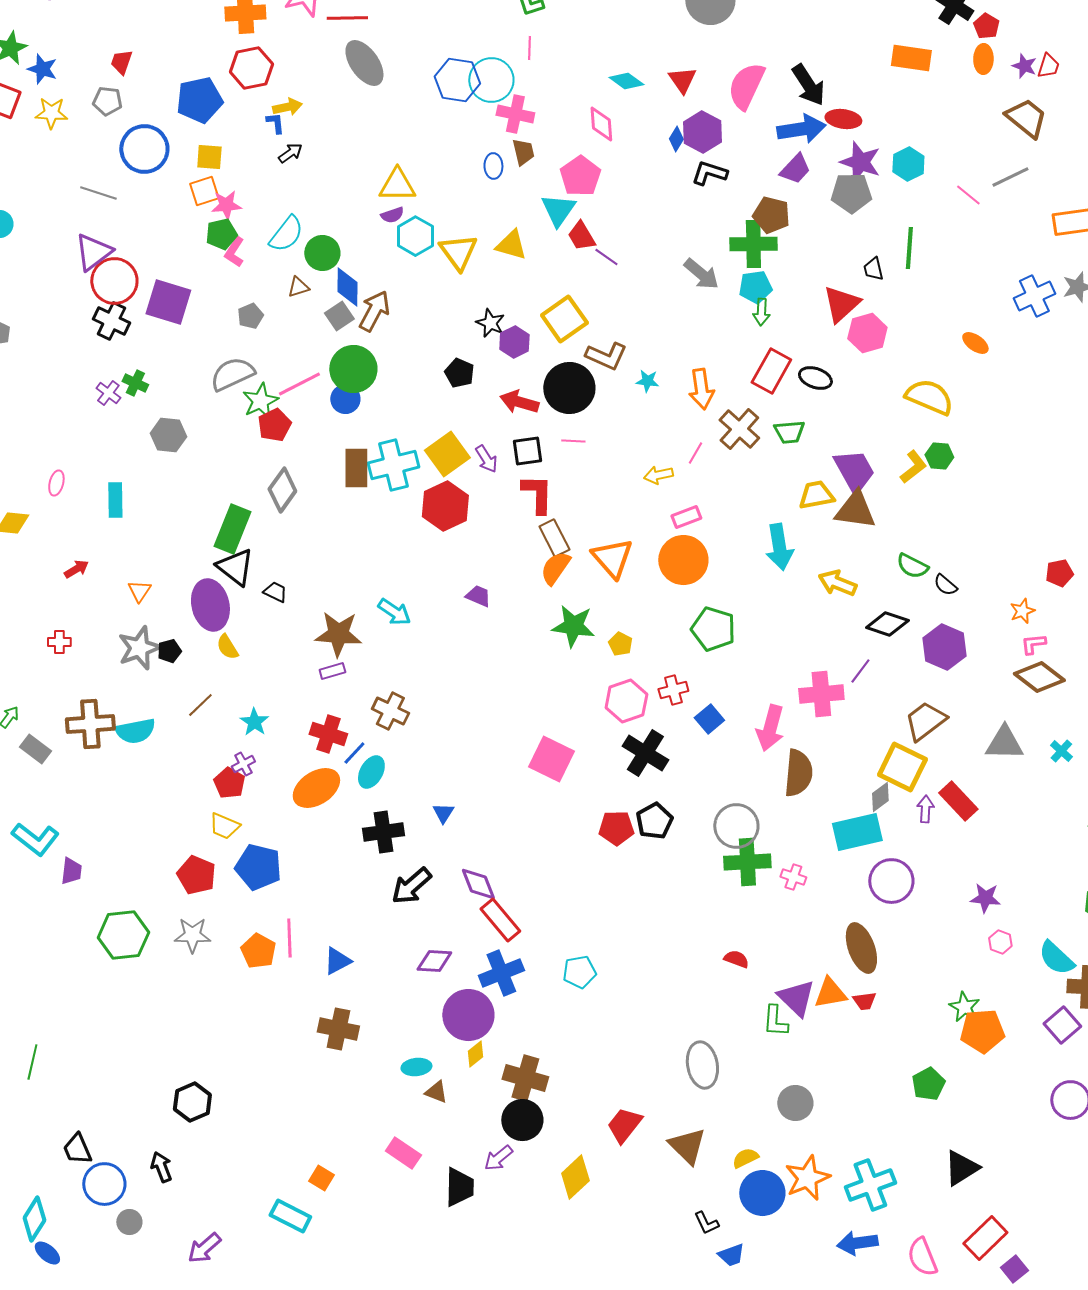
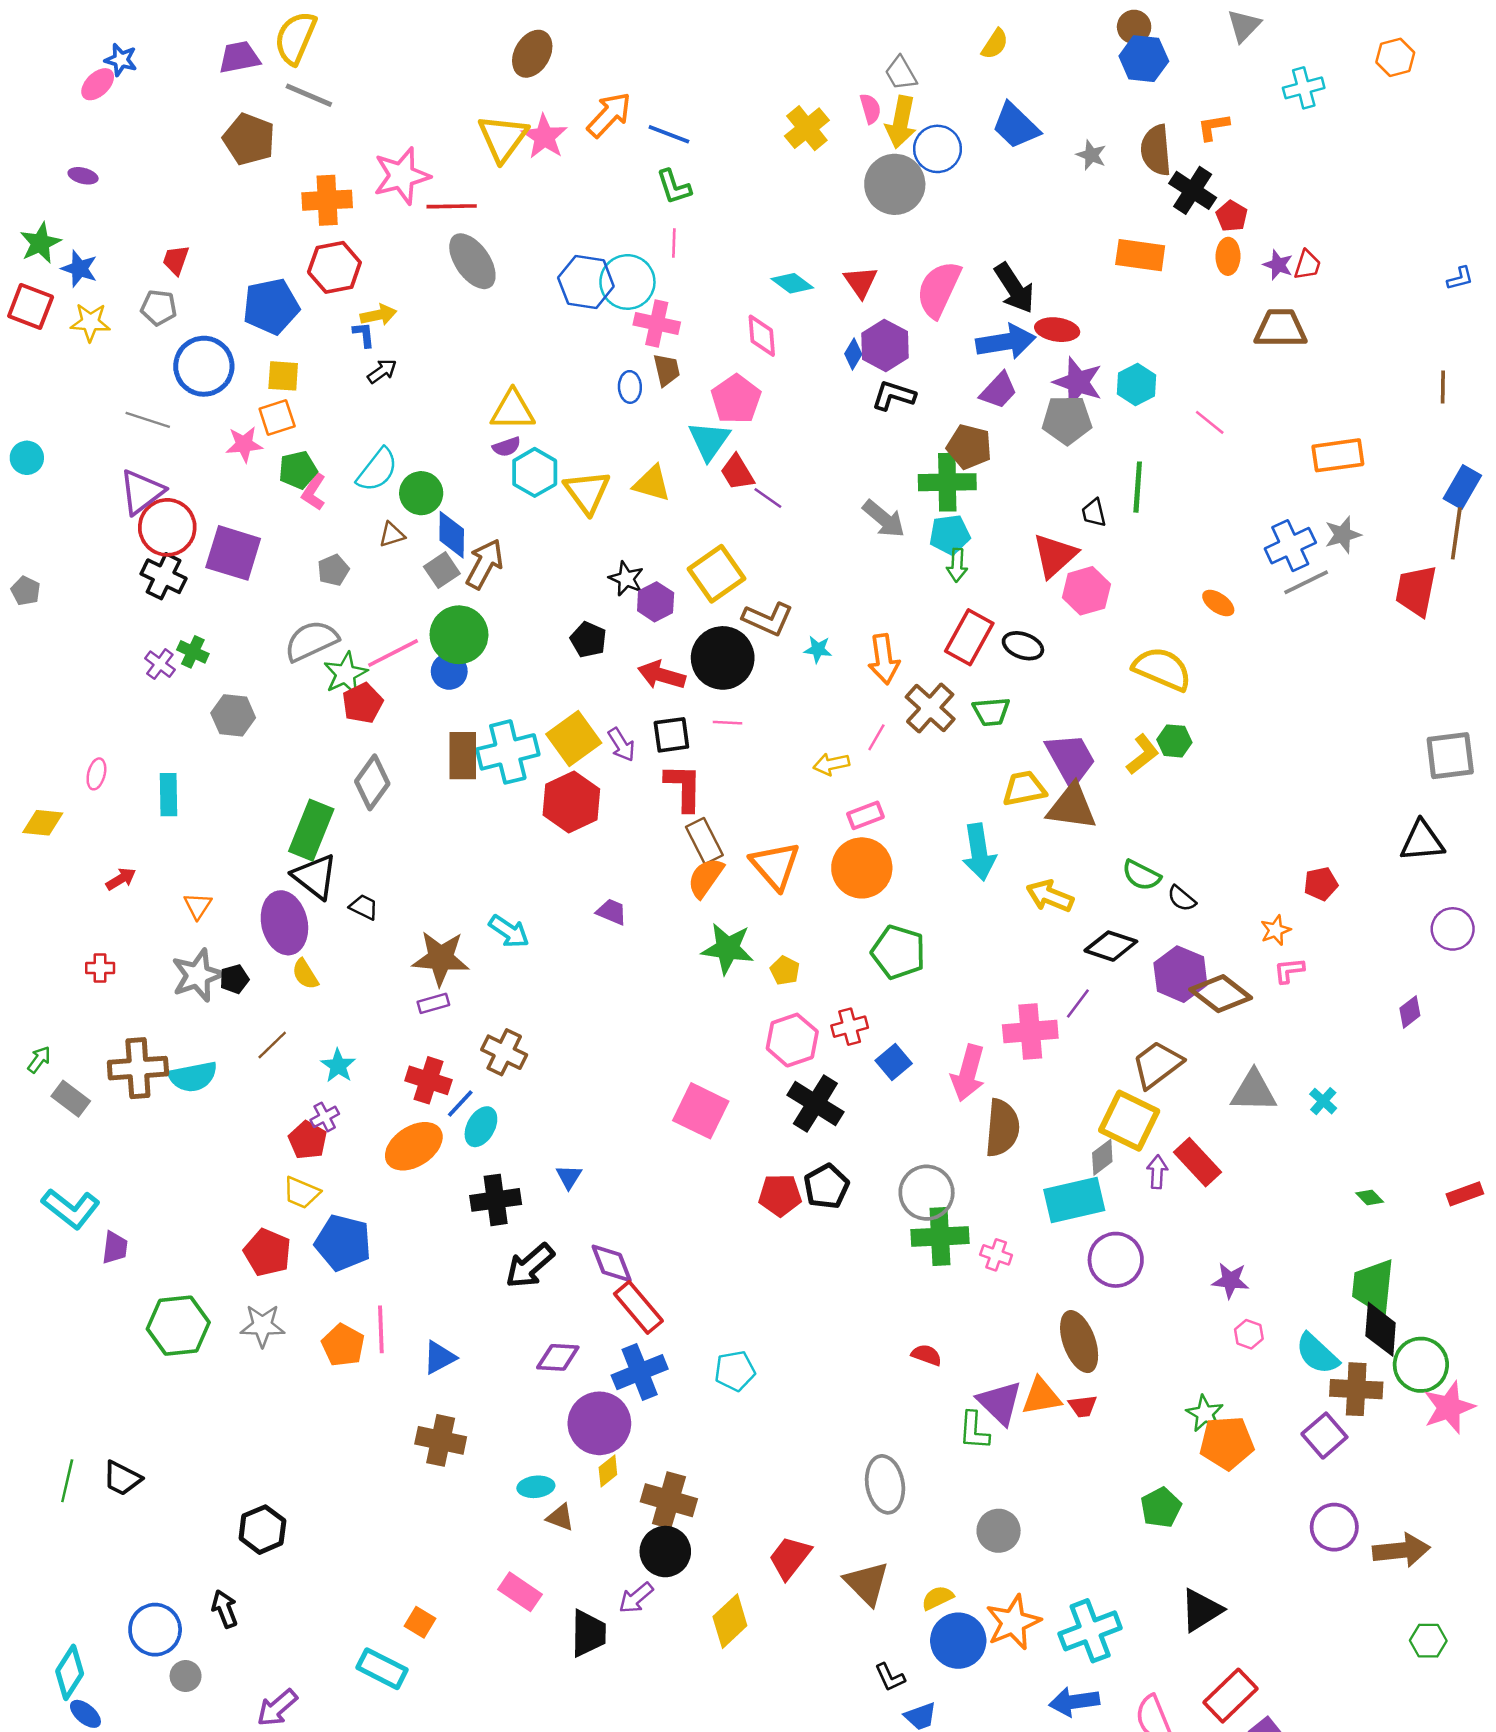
brown trapezoid: (1026, 118) -> (1281, 328), turned -39
gray line: (1010, 177) -> (1306, 582), moved
pink star: (226, 205) -> (244, 444), moved
brown diamond: (1039, 677) -> (1221, 994), moved
black trapezoid: (77, 1149) -> (122, 1478), moved, turned -40

